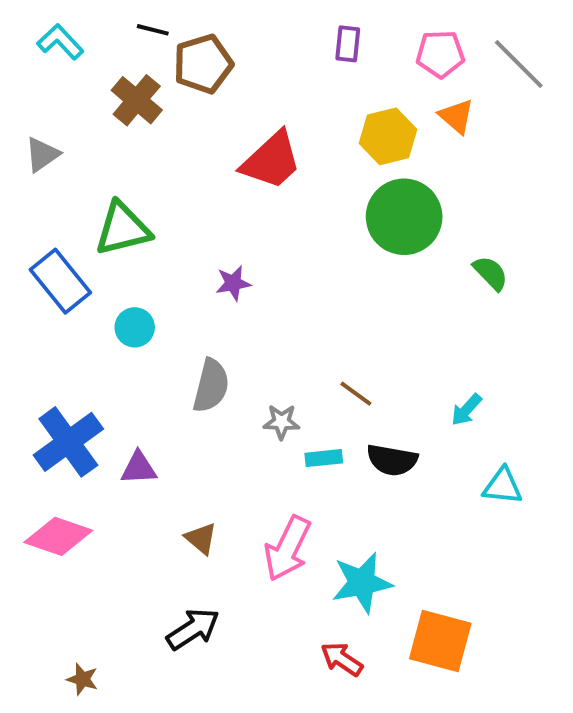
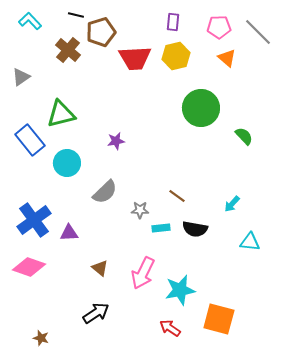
yellow hexagon: (388, 136) -> (176, 56), moved
red trapezoid: (271, 160) -> (135, 58), moved, turned 40
cyan circle: (135, 327) -> (67, 163), size x1.4
gray semicircle: (211, 386) -> (105, 192), turned 32

